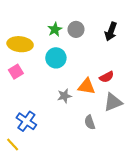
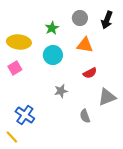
gray circle: (76, 29) -> (80, 18), moved
black arrow: (111, 32) -> (107, 20), moved
red semicircle: (107, 77) -> (90, 73), moved
orange triangle: (87, 86) -> (85, 45), moved

